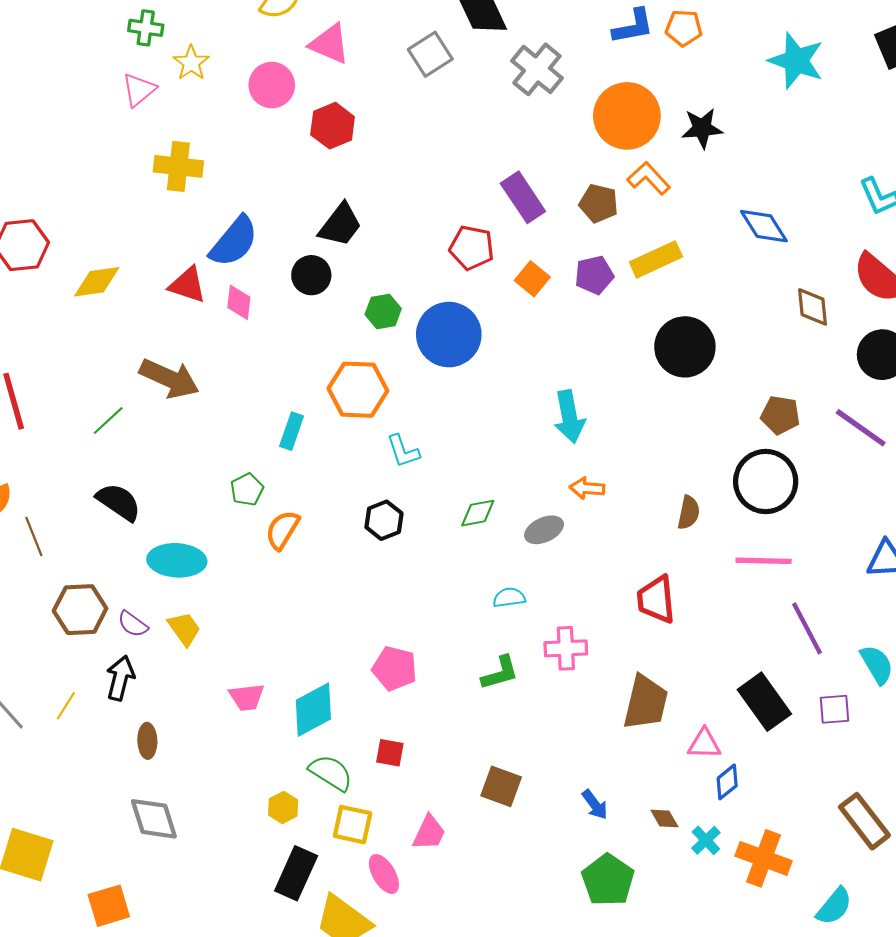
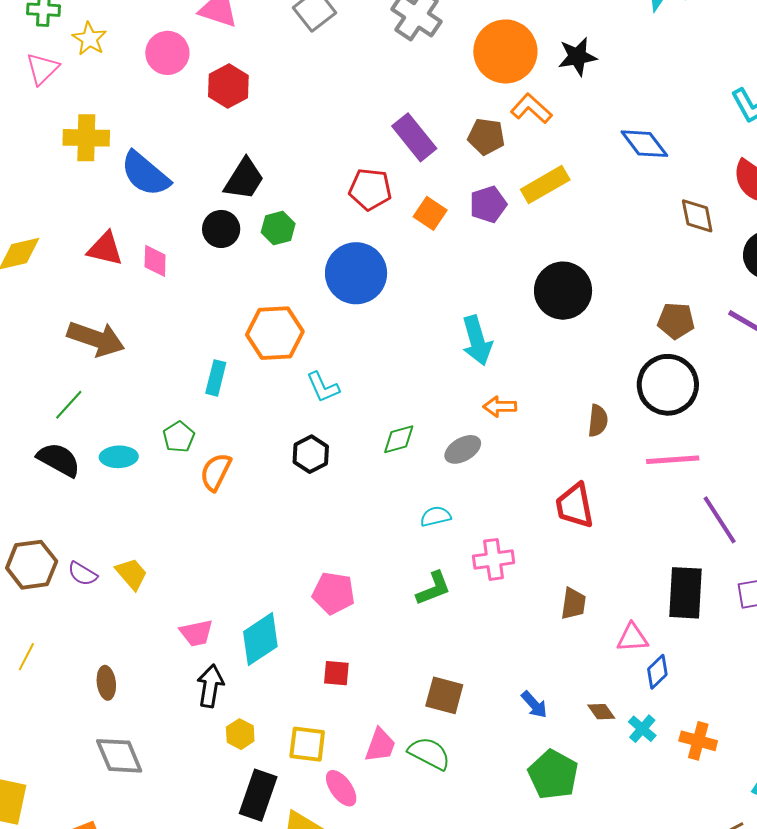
blue semicircle: (234, 242) -> (145, 174), moved, turned 96
green hexagon: (383, 312) -> (278, 228), moved
black circle: (685, 347) -> (563, 291), moved
green line: (108, 421) -> (69, 405), moved
cyan ellipse: (177, 560) -> (119, 457), moved, size x0.7
black arrow: (120, 678) -> (210, 686), moved
brown trapezoid: (646, 702) -> (573, 604), size x0.6
black rectangle: (764, 702) -> (685, 593), turned 44
green semicircle: (331, 773) -> (429, 753), moved
orange cross: (764, 858) -> (698, 741), size x0.7

